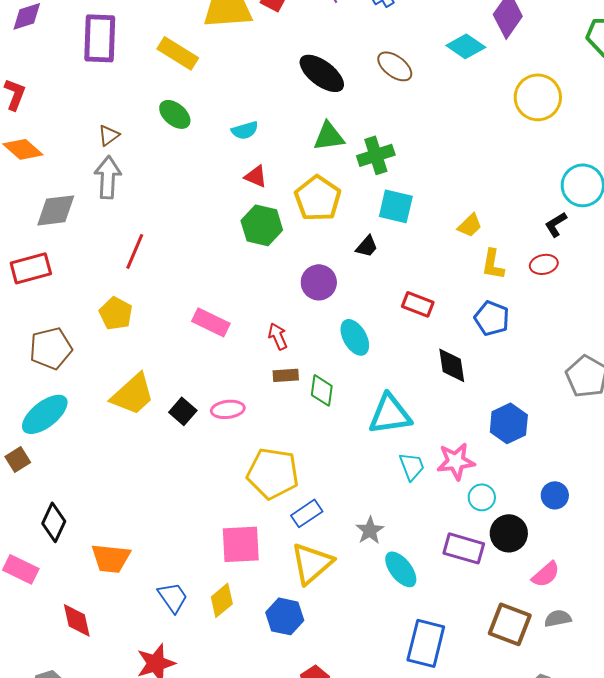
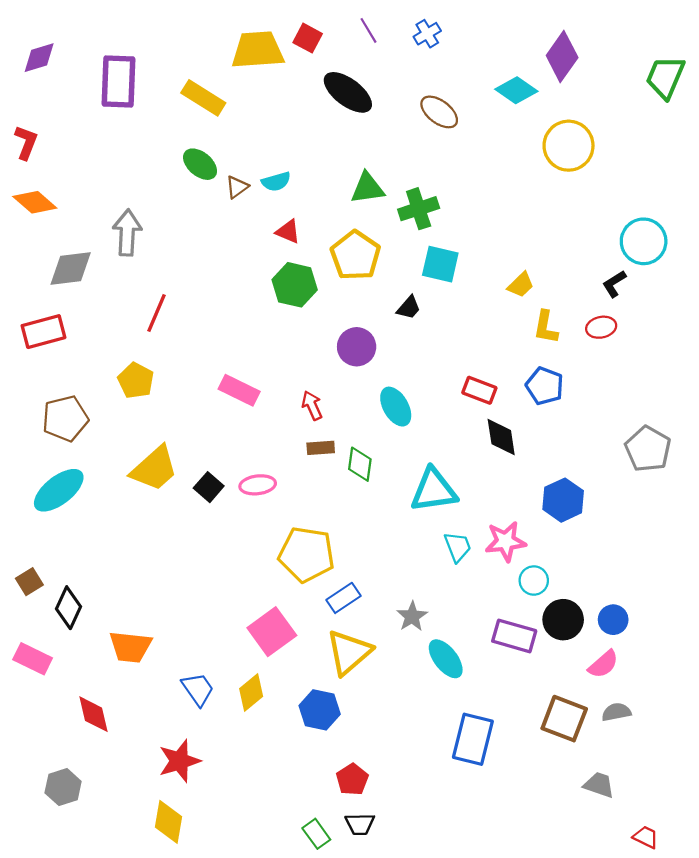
black ellipse: (322, 73) -> (348, 92), moved
yellow circle: (538, 97) -> (569, 146), moved
brown triangle: (109, 135) -> (237, 187), moved
red rectangle: (418, 304) -> (479, 390), moved
brown square: (18, 459) -> (29, 582), moved
blue circle: (555, 495) -> (613, 620), moved
pink square: (241, 544) -> (272, 632), turned -33

